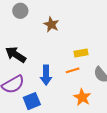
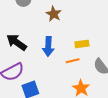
blue arrow: (46, 75) -> (48, 46), moved

